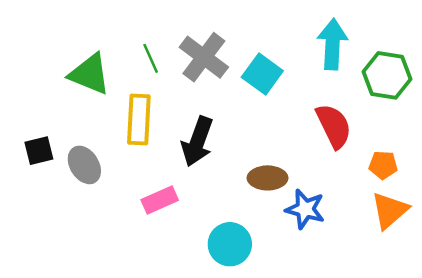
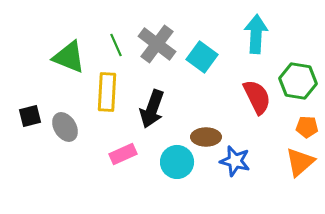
green hexagon: (387, 75) -> (298, 81), moved
orange pentagon: (383, 165) -> (307, 127), moved
cyan circle: (230, 244) -> (177, 162), moved

